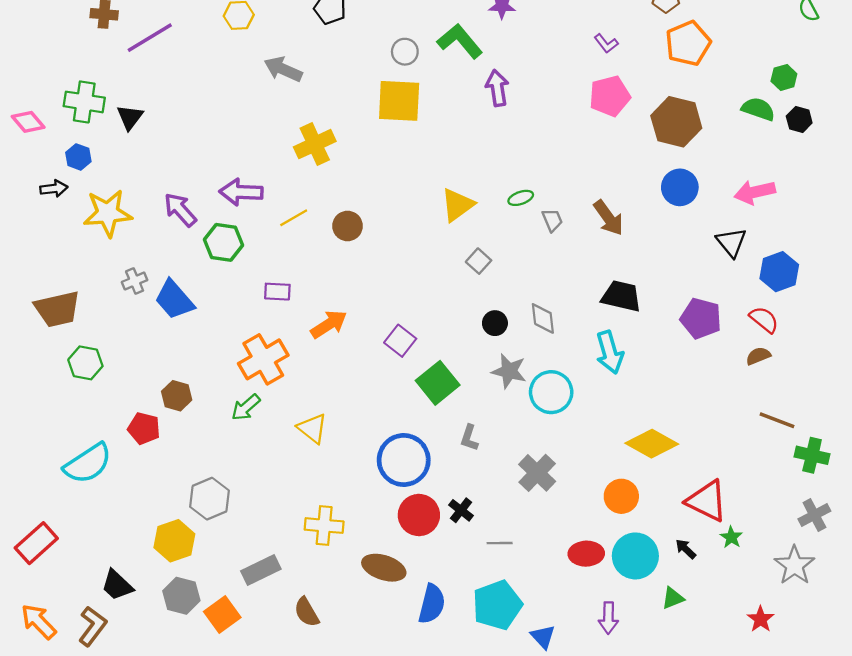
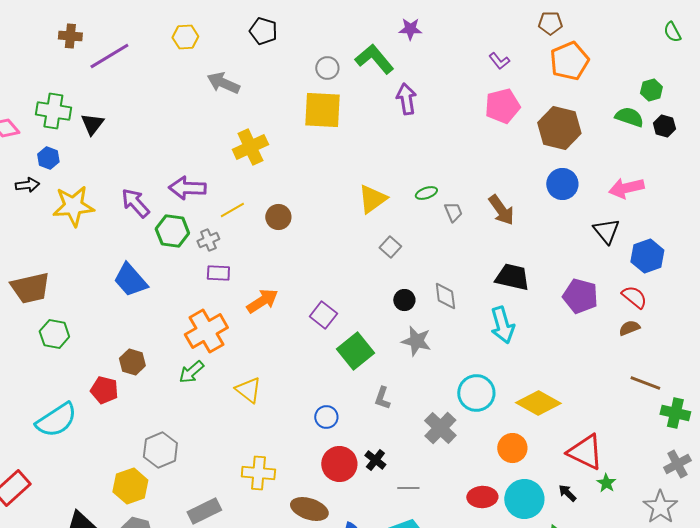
gray cross: (135, 281) -> (208, 240), moved
cyan circle: (551, 392) -> (476, 393), moved
blue circle: (404, 460) -> (326, 417), size x0.5

